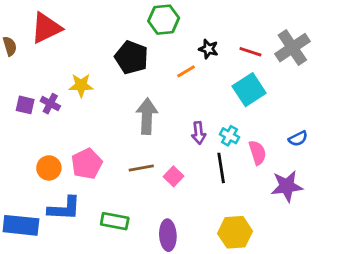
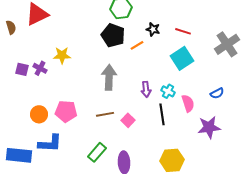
gray cross: (292, 48) -> (227, 44), moved
black pentagon: (131, 57) -> (113, 35), moved
pink pentagon: (87, 164) -> (66, 111), turned 30
green rectangle: (115, 221) -> (97, 152), moved, turned -60

